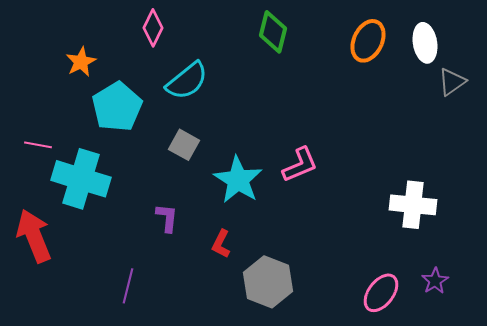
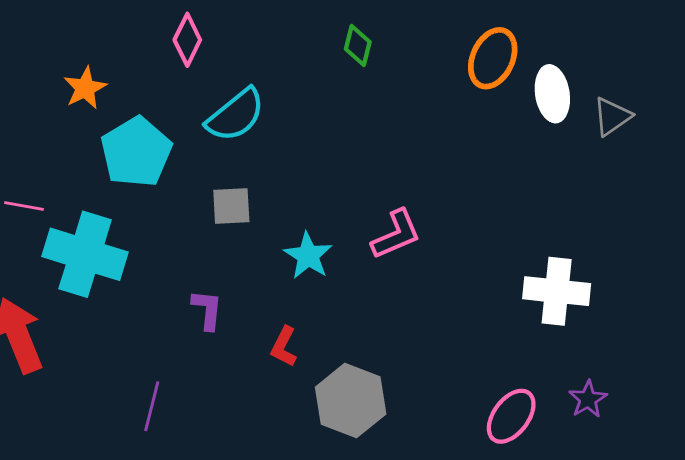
green diamond: (273, 32) -> (358, 45), size x0.7
white ellipse: (425, 43) -> (552, 94), moved
gray square: (184, 145) -> (231, 206), turned -32
cyan star: (238, 180) -> (308, 256), size x0.7

